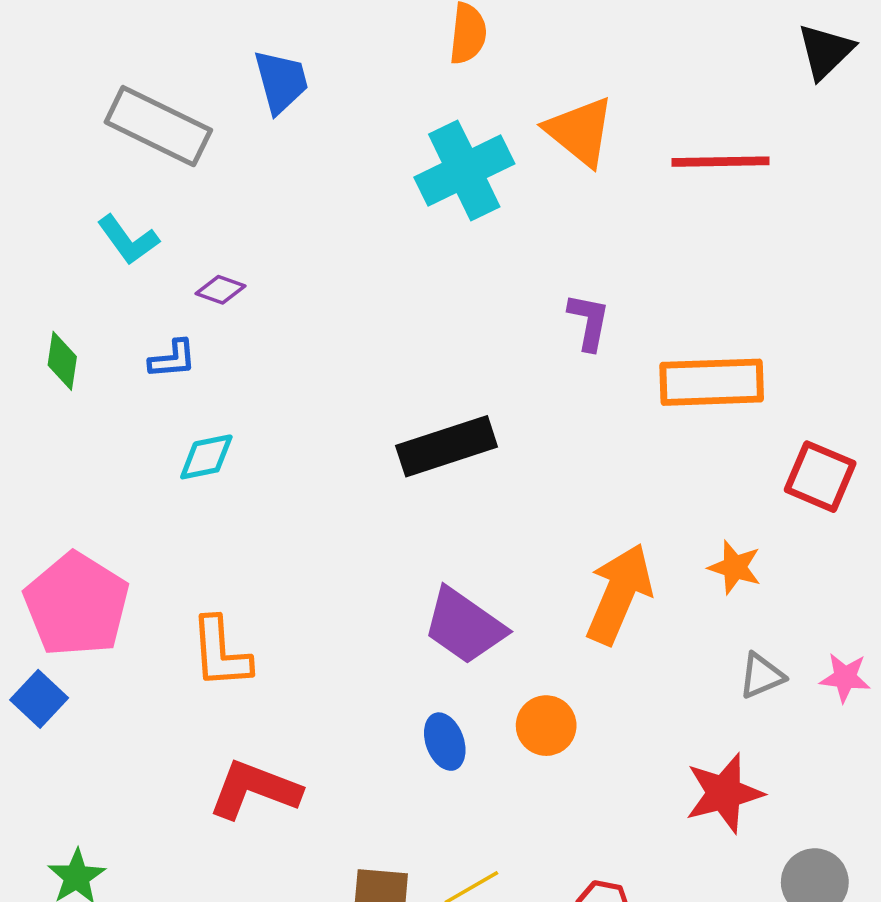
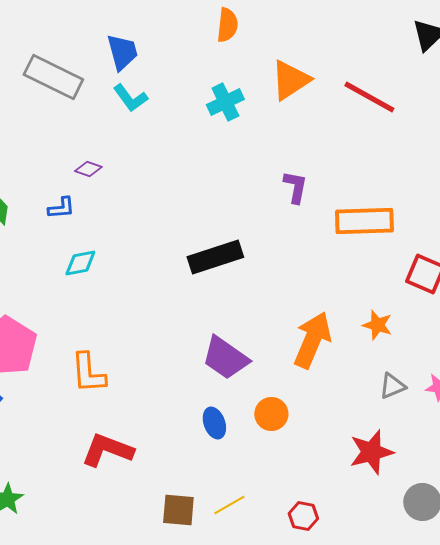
orange triangle: (580, 131) -> (290, 80), turned 48
red line: (720, 162) -> (369, 97), turned 30
cyan cross: (464, 171) -> (225, 102), size x0.7
cyan L-shape: (128, 240) -> (130, 98), moved

